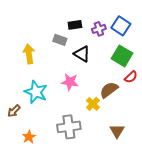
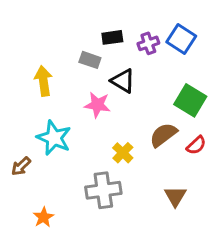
green square: (122, 56) -> (190, 100), moved
red semicircle: (131, 77) -> (196, 145), moved
pink star: (70, 82) -> (97, 105), moved
yellow cross: (93, 104) -> (123, 153), moved
orange star: (29, 137) -> (43, 217), moved

